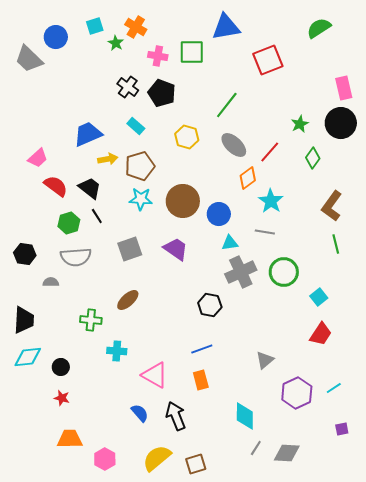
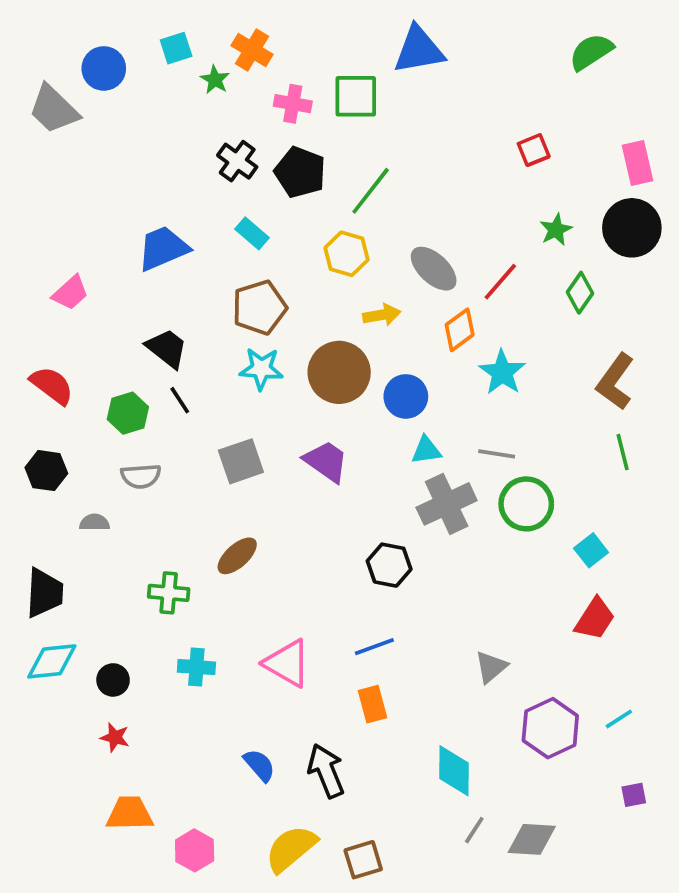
red square: (268, 60) -> (534, 150), moved, size x0.6
green line: (227, 105) -> (371, 191), moved
yellow arrow: (108, 159) -> (382, 315), moved
red semicircle: (56, 186) -> (52, 385), moved
gray line: (265, 232) -> (497, 454), moved
gray semicircle: (76, 257) -> (141, 476), size x0.7
cyan cross: (117, 351) -> (196, 667), moved
pink triangle: (155, 375) -> (287, 663), moved

